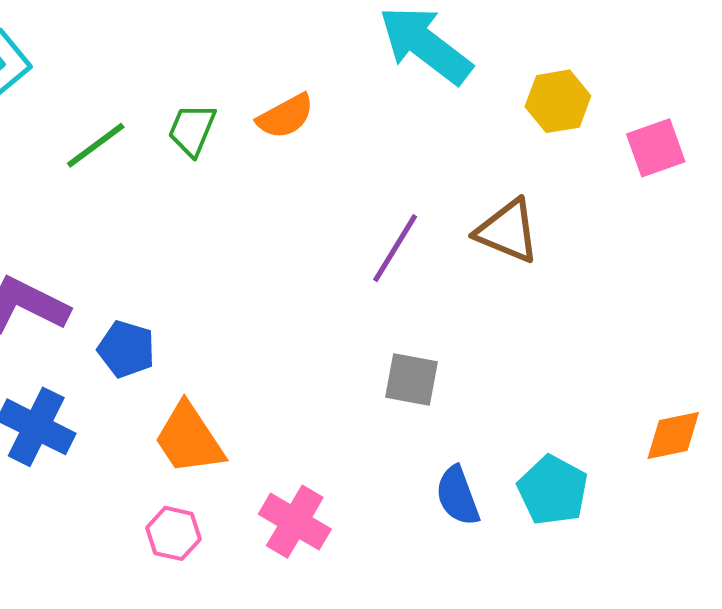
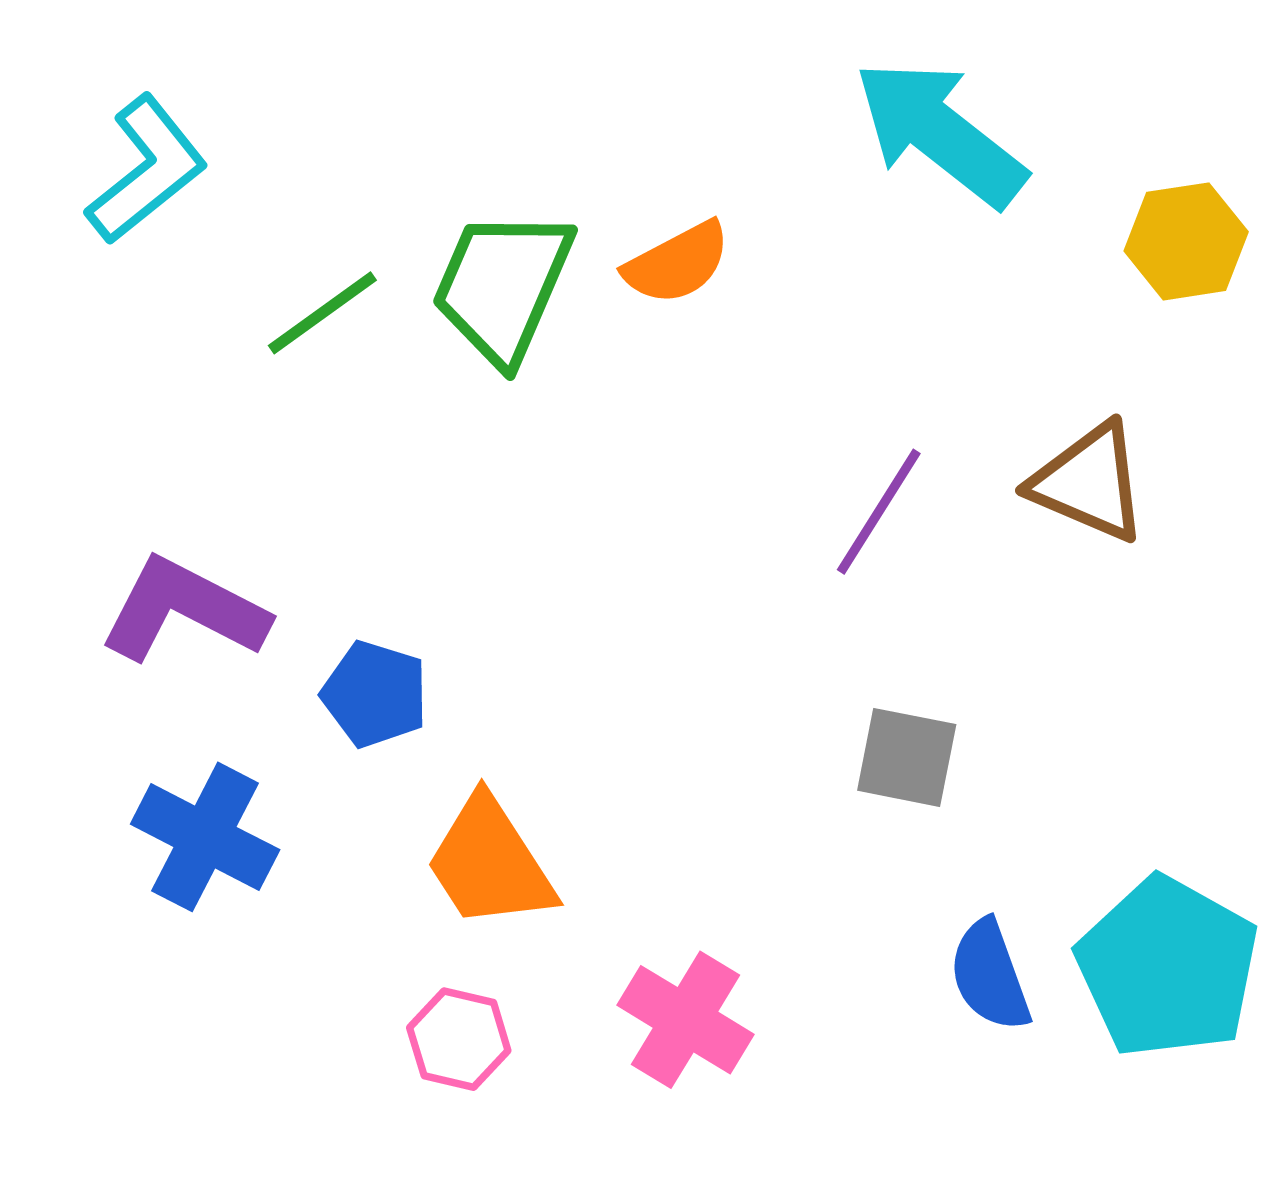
green trapezoid: (192, 130) -> (503, 286), size x1.6
cyan pentagon: (553, 490) -> (1168, 967), size x1.4

